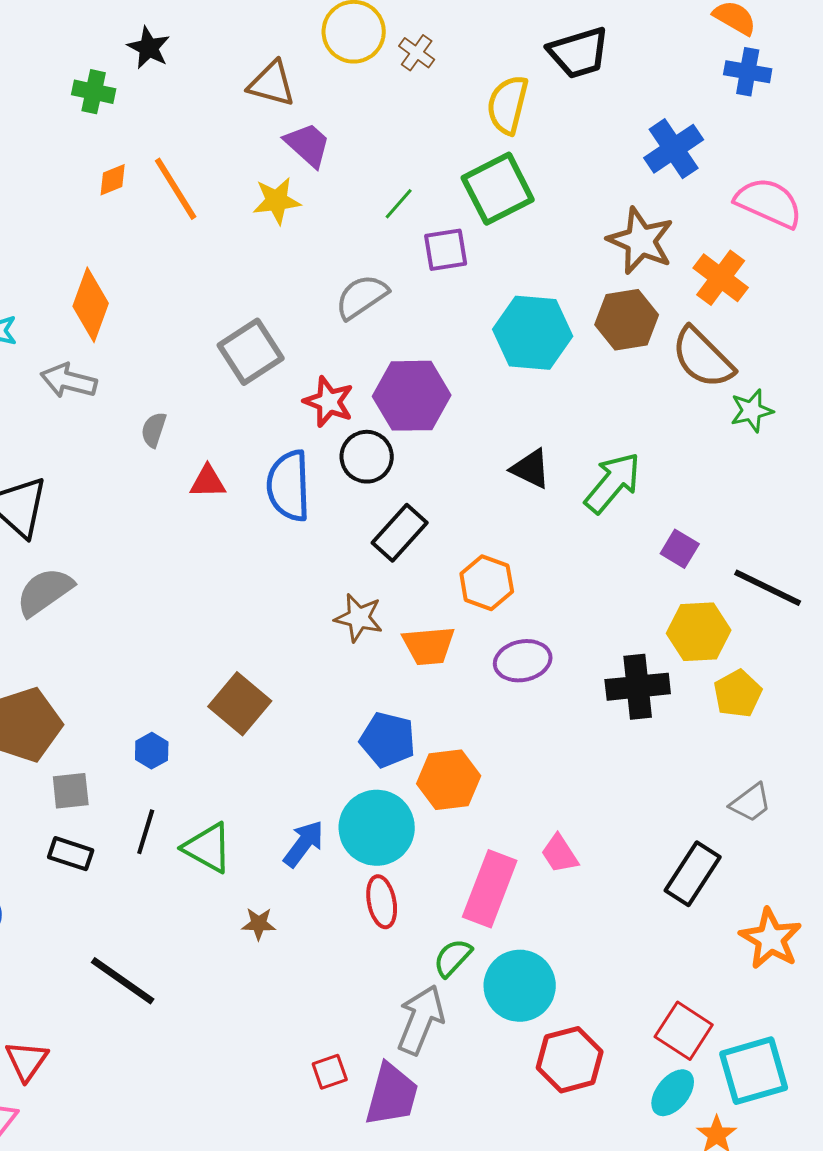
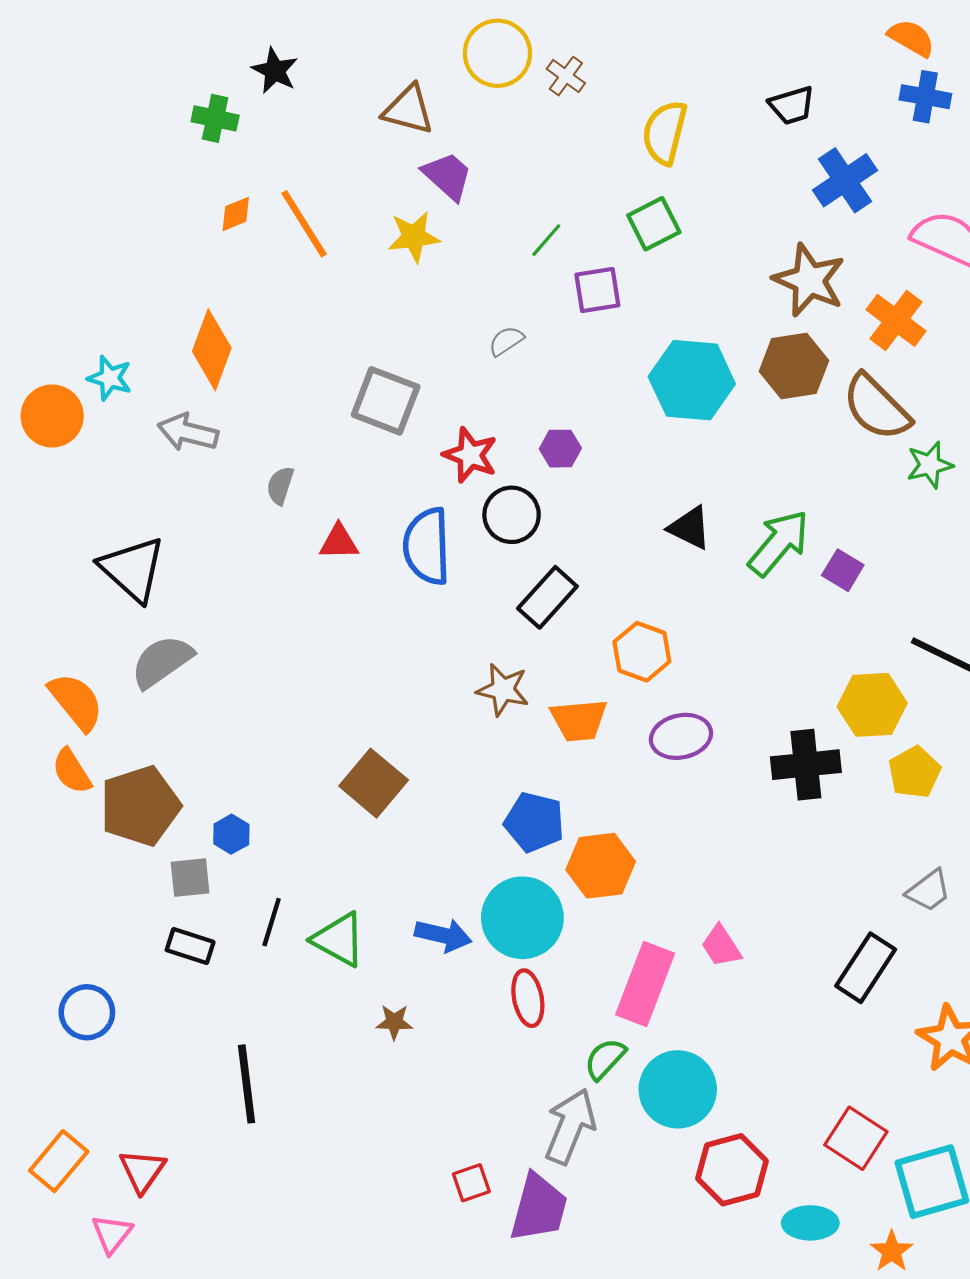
black trapezoid: (579, 53) -> (792, 105), moved, size x0.7
green square: (498, 189) -> (654, 224), size x0.7
gray semicircle: (362, 297) -> (506, 341), size x0.6
gray square: (251, 352) -> (386, 401), turned -36
purple hexagon: (412, 396) -> (560, 449), size x0.5
purple square: (680, 549) -> (843, 570), moved
blue hexagon: (152, 751) -> (231, 834), moved
blue arrow: (304, 844) -> (443, 935), turned 66
black line: (123, 981) -> (247, 1084), turned 48
cyan ellipse: (673, 1093) -> (810, 1223), moved, turned 51

